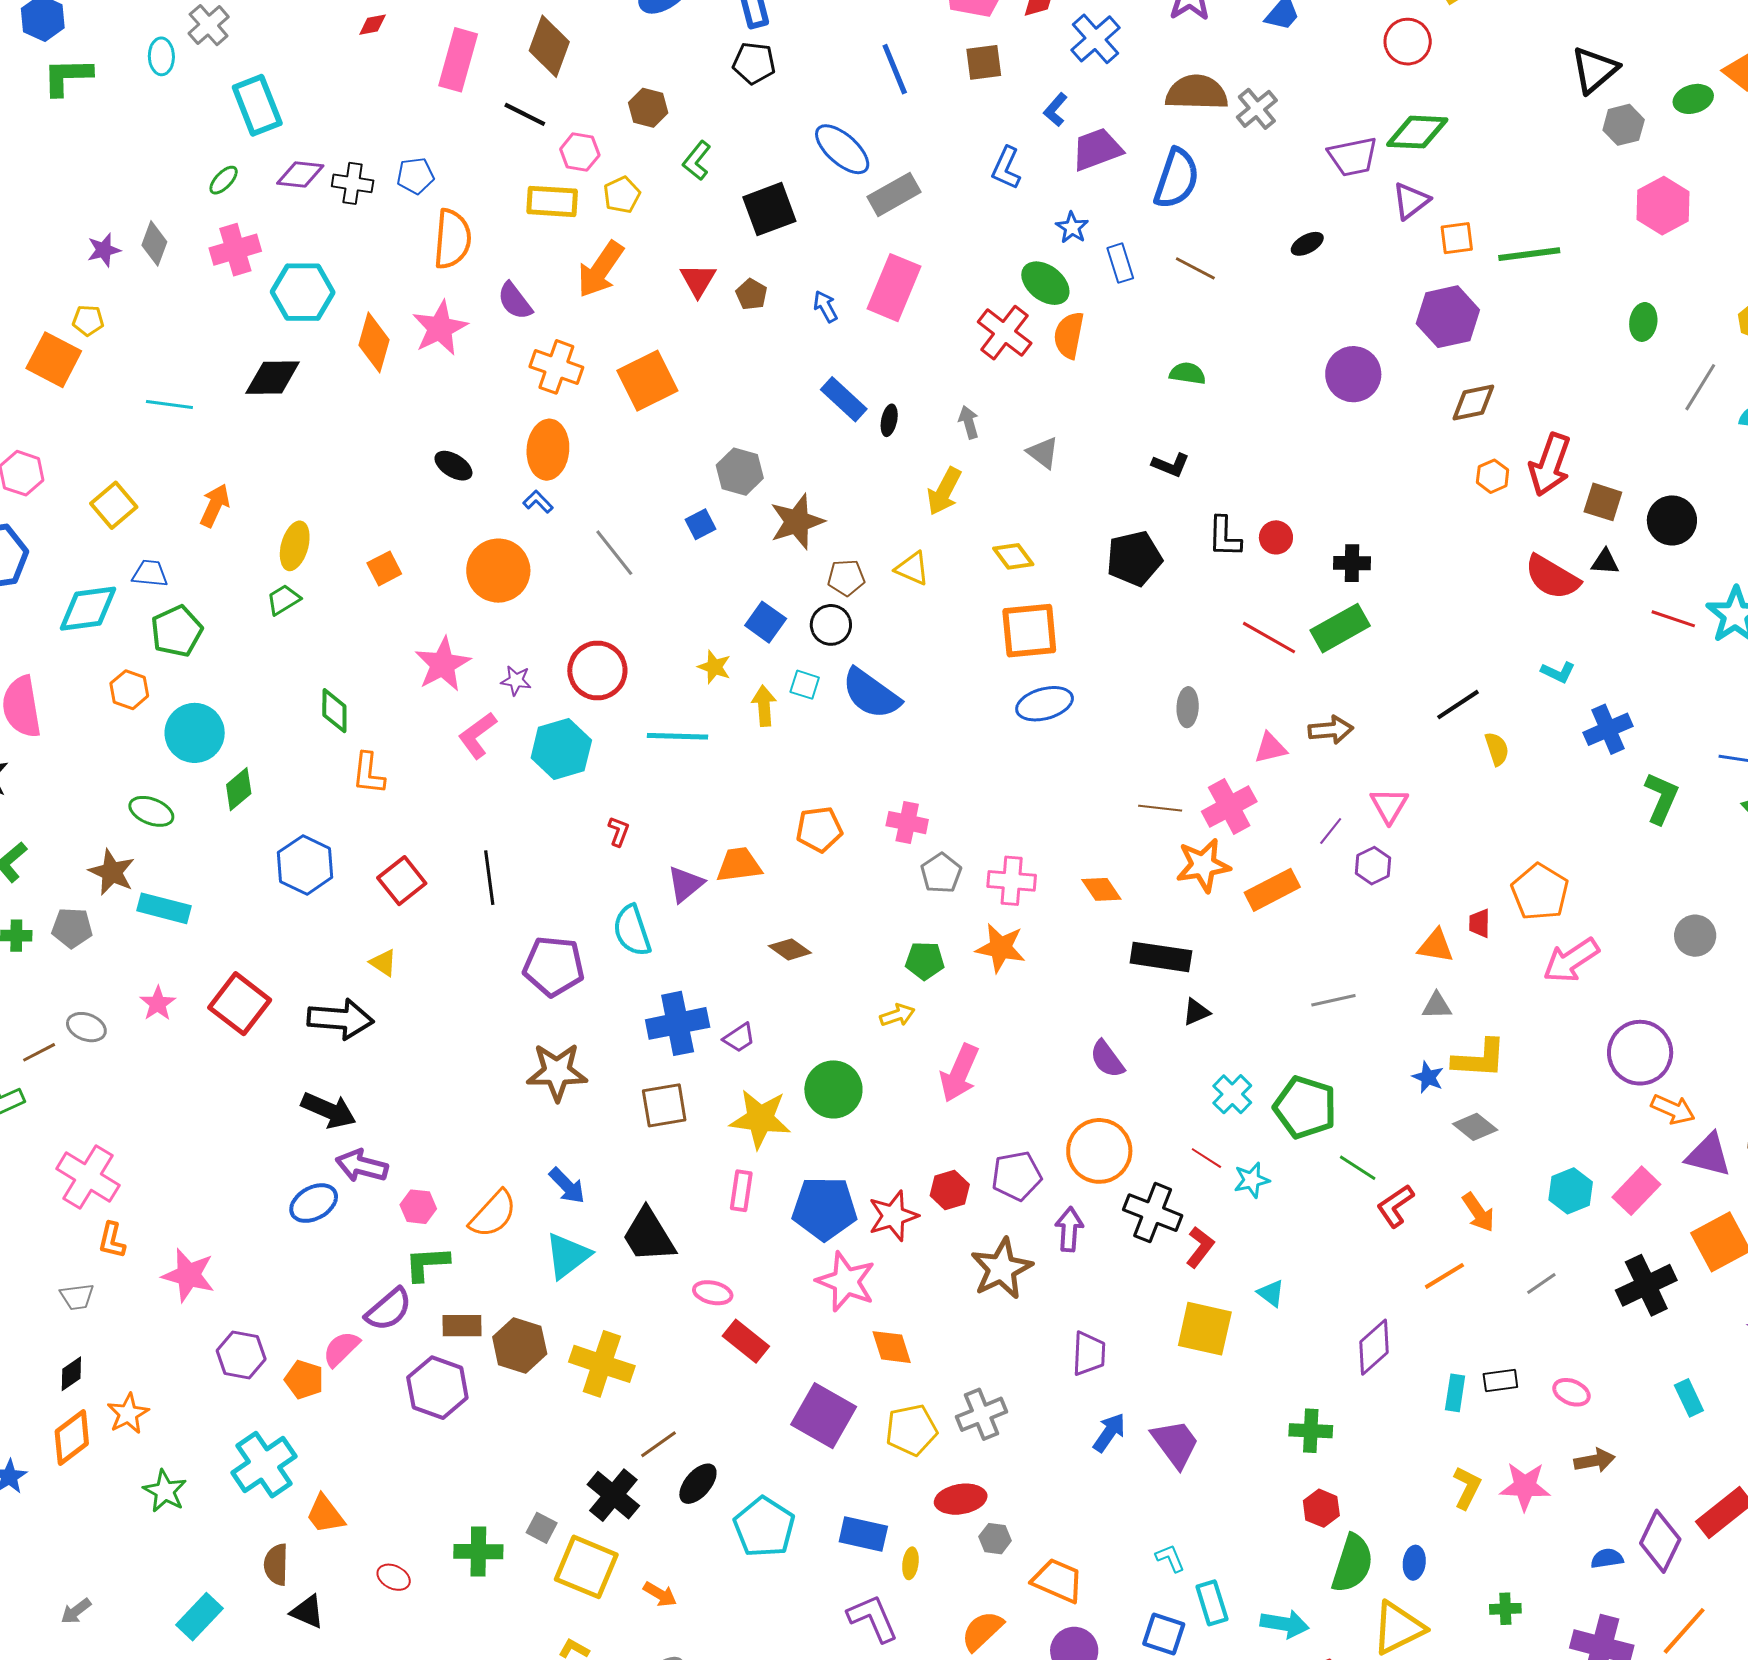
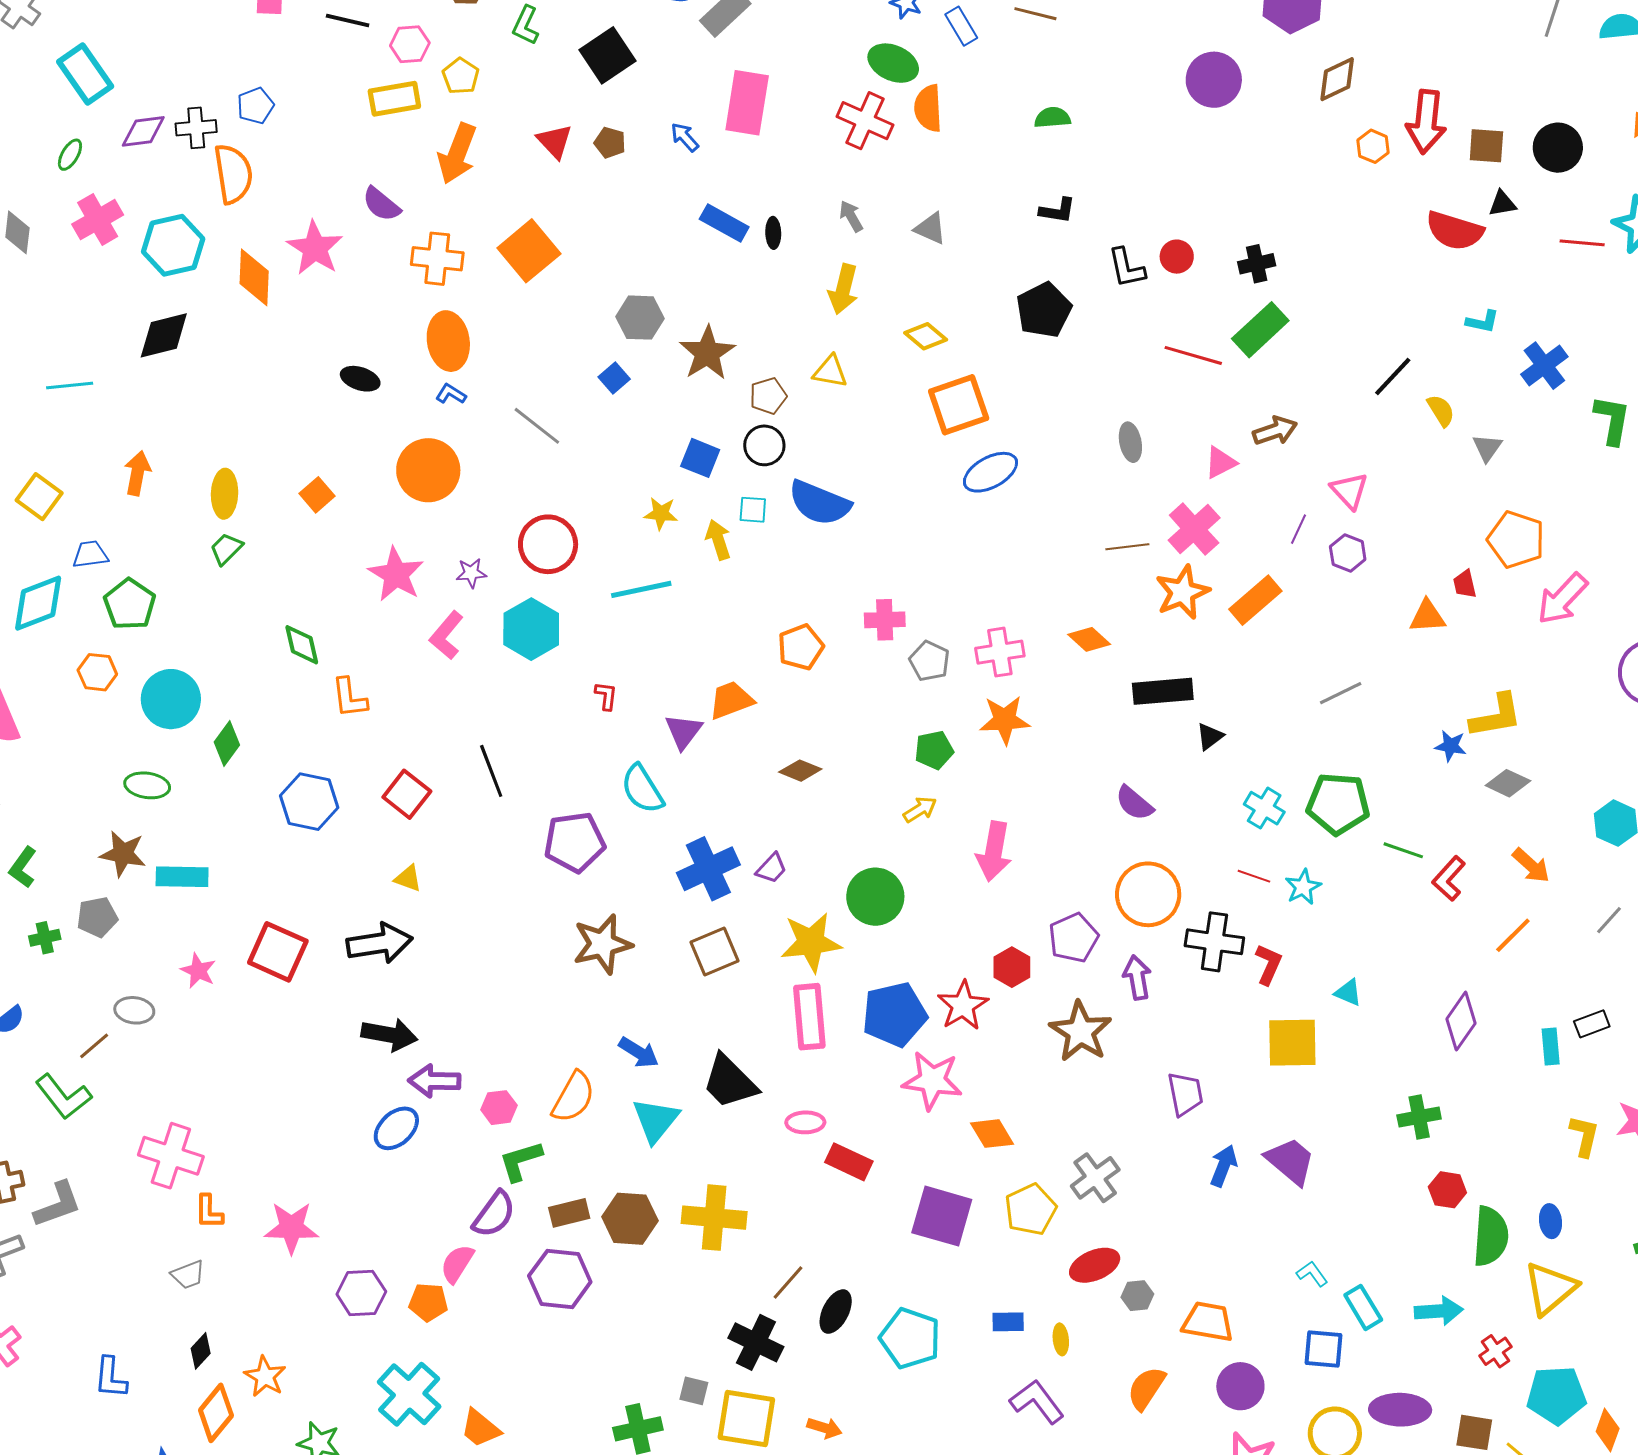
orange semicircle: (452, 239) -> (233, 174), moved
gray triangle: (1437, 1006) -> (1487, 448), moved, turned -40
pink rectangle: (741, 1191) -> (809, 1017), size x1.6
blue rectangle: (863, 1534) -> (1008, 1322), size x0.7

